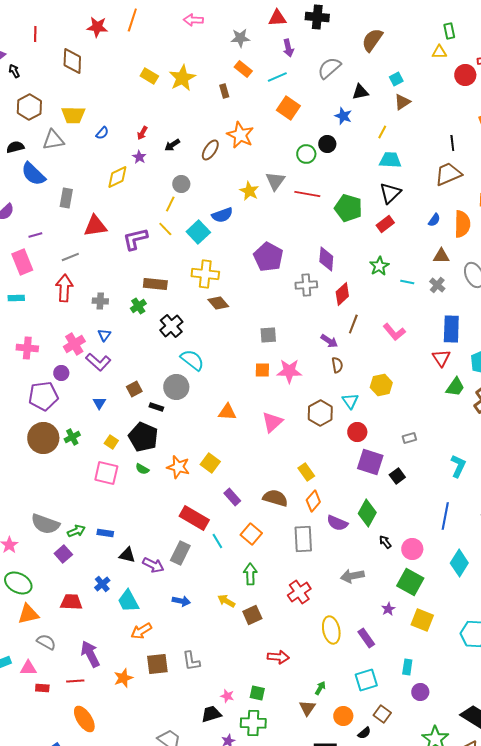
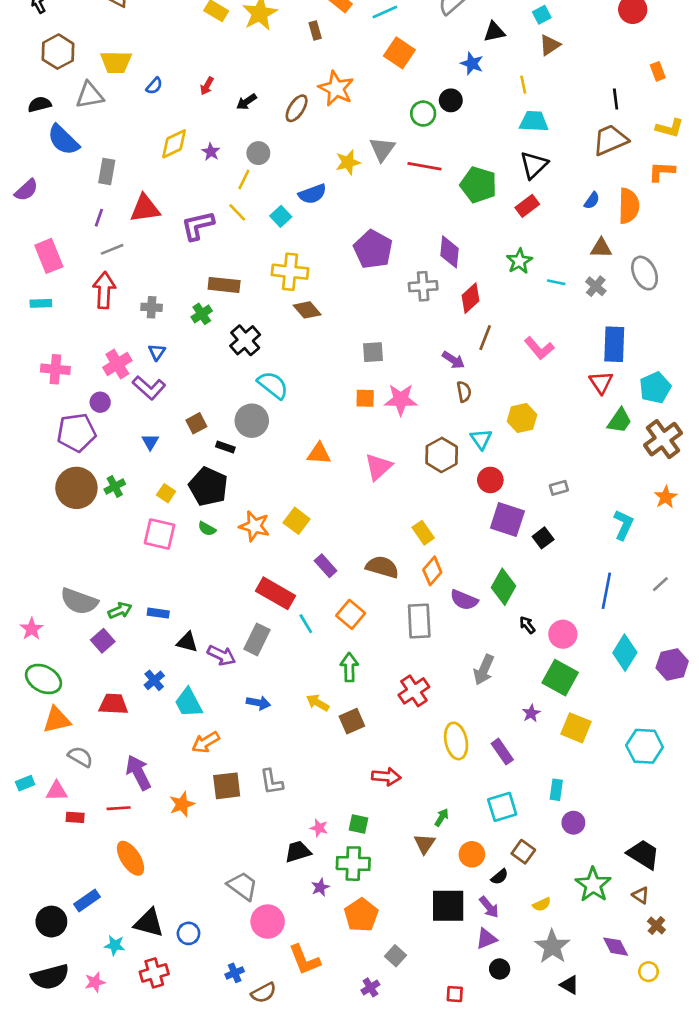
yellow line: (382, 132) -> (523, 85), turned -40
purple star: (139, 157) -> (211, 152), moved
yellow star: (249, 191) -> (348, 162), turned 30
cyan square: (198, 232) -> (281, 216), size x0.7
purple line: (35, 235) -> (99, 218), moved, turned -56
gray arrow: (352, 576) -> (484, 670), turned -55

